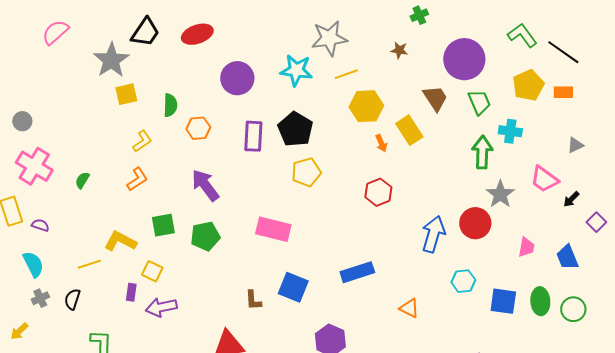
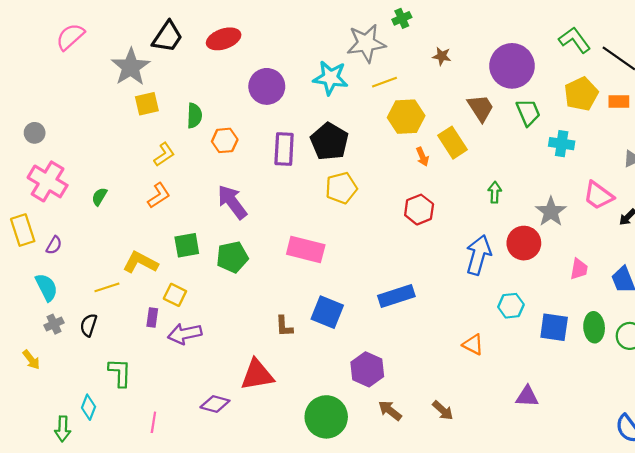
green cross: (419, 15) -> (402, 18), moved
green arrow: (482, 152) -> (495, 192), moved, size x0.6
purple semicircle: (40, 225) -> (54, 245), turned 102
orange triangle: (409, 308) -> (473, 345), moved
yellow arrow: (19, 331) -> (31, 360), turned -84

